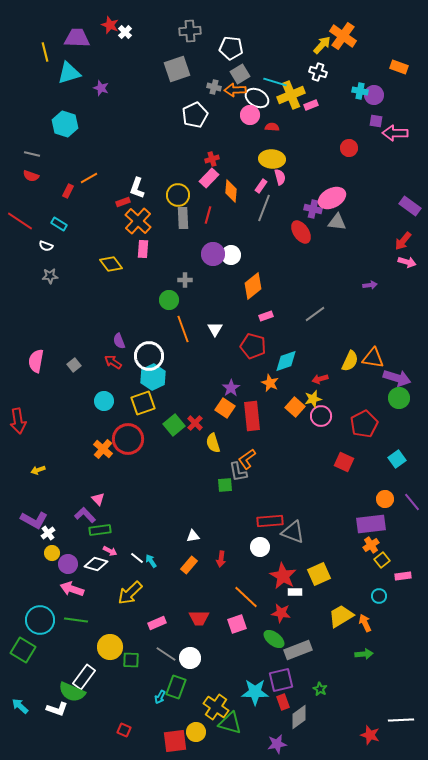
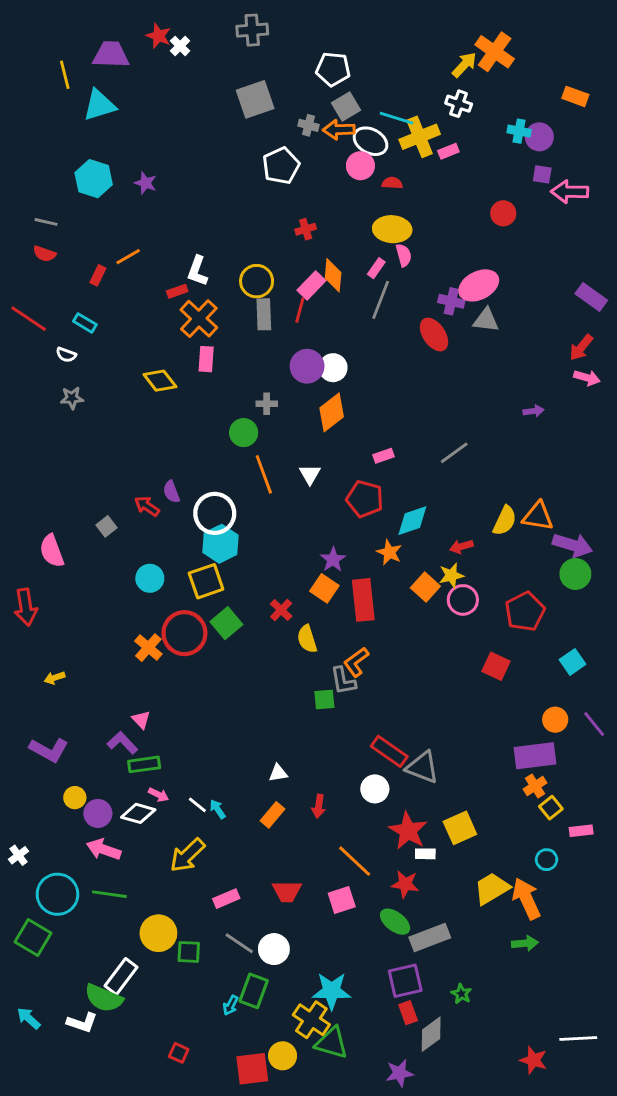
gray cross: (190, 31) -> (252, 30), moved
purple star: (101, 88) -> (145, 183), moved
pink rectangle: (209, 178) -> (311, 285), moved
orange diamond: (253, 286) -> (332, 412), moved
pink semicircle: (36, 361) -> (52, 551), moved, turned -30
red arrow: (113, 362) -> (147, 506), moved
green square: (174, 425) -> (226, 623), moved
red rectangle: (270, 521) -> (389, 751), turned 40
white cross: (48, 533) -> (19, 855), moved
orange arrow: (365, 623) -> (526, 899), size x1.6
cyan star: (255, 692) -> (332, 991), moved

